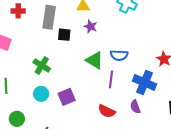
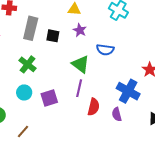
gray rectangle: (49, 17) -> (31, 28), moved
blue semicircle: (119, 55) -> (105, 50), moved
purple line: (111, 79) -> (79, 88), moved
red semicircle: (107, 111) -> (94, 107), moved, turned -108

